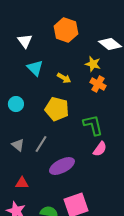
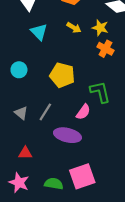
yellow arrow: (64, 78) -> (74, 28), moved
pink semicircle: (100, 149) -> (83, 112), moved
purple ellipse: (62, 166) -> (67, 135), turned 40

